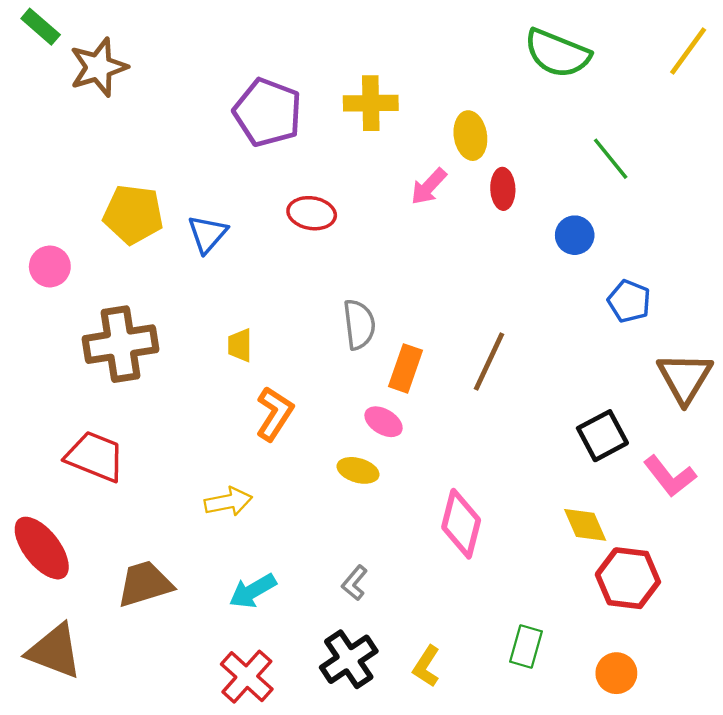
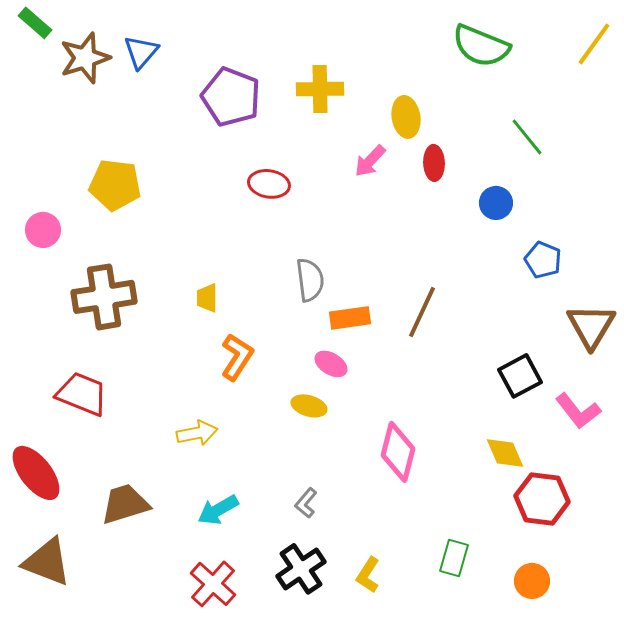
blue triangle: (207, 234) -> (141, 52), moved
orange rectangle: (406, 368) -> (350, 318), turned 63

